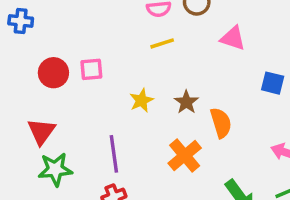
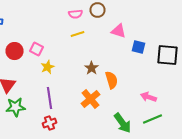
pink square: (91, 69) -> (36, 49), turned 32
blue square: (273, 83) -> (138, 47), moved
yellow star: (141, 100) -> (48, 67), moved

